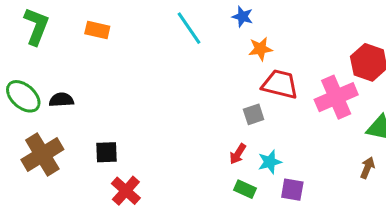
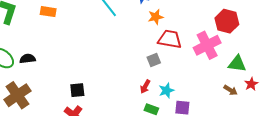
black square: (107, 152) -> (77, 90), moved
brown arrow: (367, 168) -> (230, 90), turned 104

